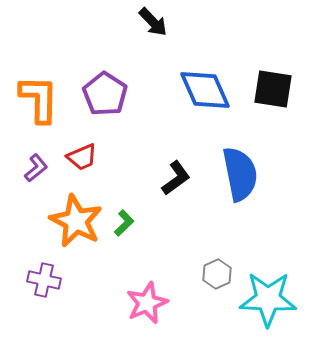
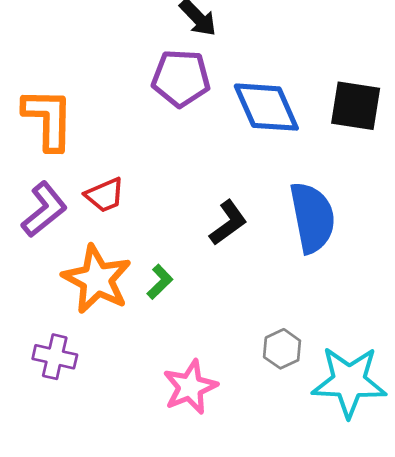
purple pentagon: (105, 94) -> (181, 78), moved, turned -30
purple L-shape: (36, 168) -> (44, 210), size x1.5

